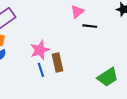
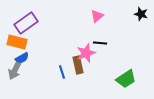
black line: (90, 26) -> (100, 43), moved
pink star: (40, 50) -> (86, 53), moved

